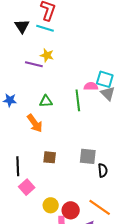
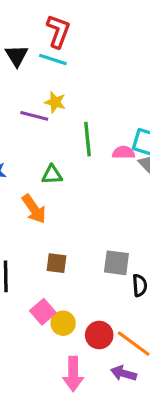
green line: (78, 100) -> (87, 139), moved
pink square: (27, 187) -> (43, 312), moved
yellow circle: (51, 205) -> (63, 323), moved
red circle: (71, 210) -> (99, 335), moved

